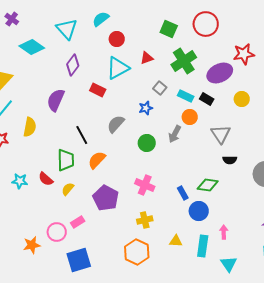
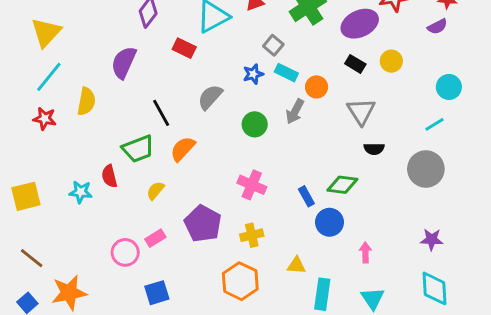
cyan rectangle: (186, 96) -> (286, 73), moved
black rectangle: (207, 99) -> (355, 64), moved
green trapezoid: (66, 160) -> (138, 149), turned 70
red semicircle: (46, 179) -> (109, 176), turned 35
cyan star: (20, 181) -> (81, 192), moved
yellow semicircle: (68, 189) -> (155, 191), moved
purple pentagon: (106, 198) -> (203, 224), moved
orange star: (32, 245) -> (69, 293), moved, size x1.4
cyan rectangle: (203, 246) -> (322, 294), moved
blue square: (79, 260) -> (157, 293), size x0.7

